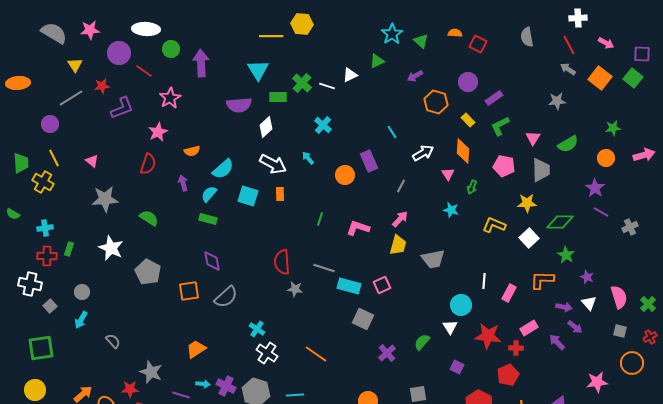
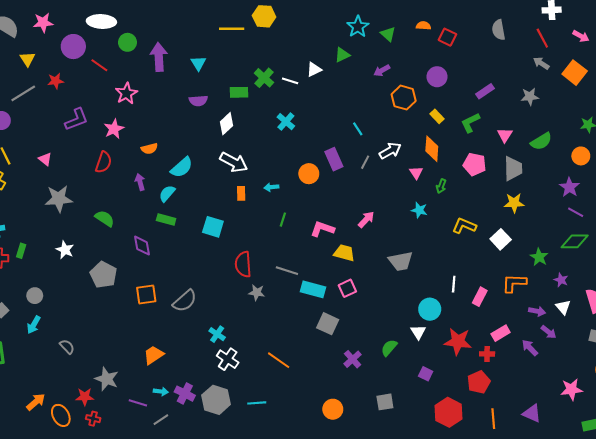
cyan triangle: (258, 70) -> (198, 63), moved, size x0.7
purple rectangle: (494, 98) -> (485, 91), moved
purple semicircle: (239, 105) -> (198, 101), size x0.7
purple L-shape: (122, 108) -> (76, 119), moved
cyan arrow: (308, 158) -> (271, 187), moved, turned -56
gray line: (401, 186) -> (365, 162), moved
cyan square: (248, 196) -> (213, 227), moved
yellow star: (527, 203) -> (514, 203), moved
green diamond: (560, 222) -> (575, 241), moved
yellow trapezoid: (398, 245) -> (344, 253), moved, turned -90
white star: (111, 248) -> (65, 250), size x0.7
purple diamond: (212, 261) -> (142, 246), moved

